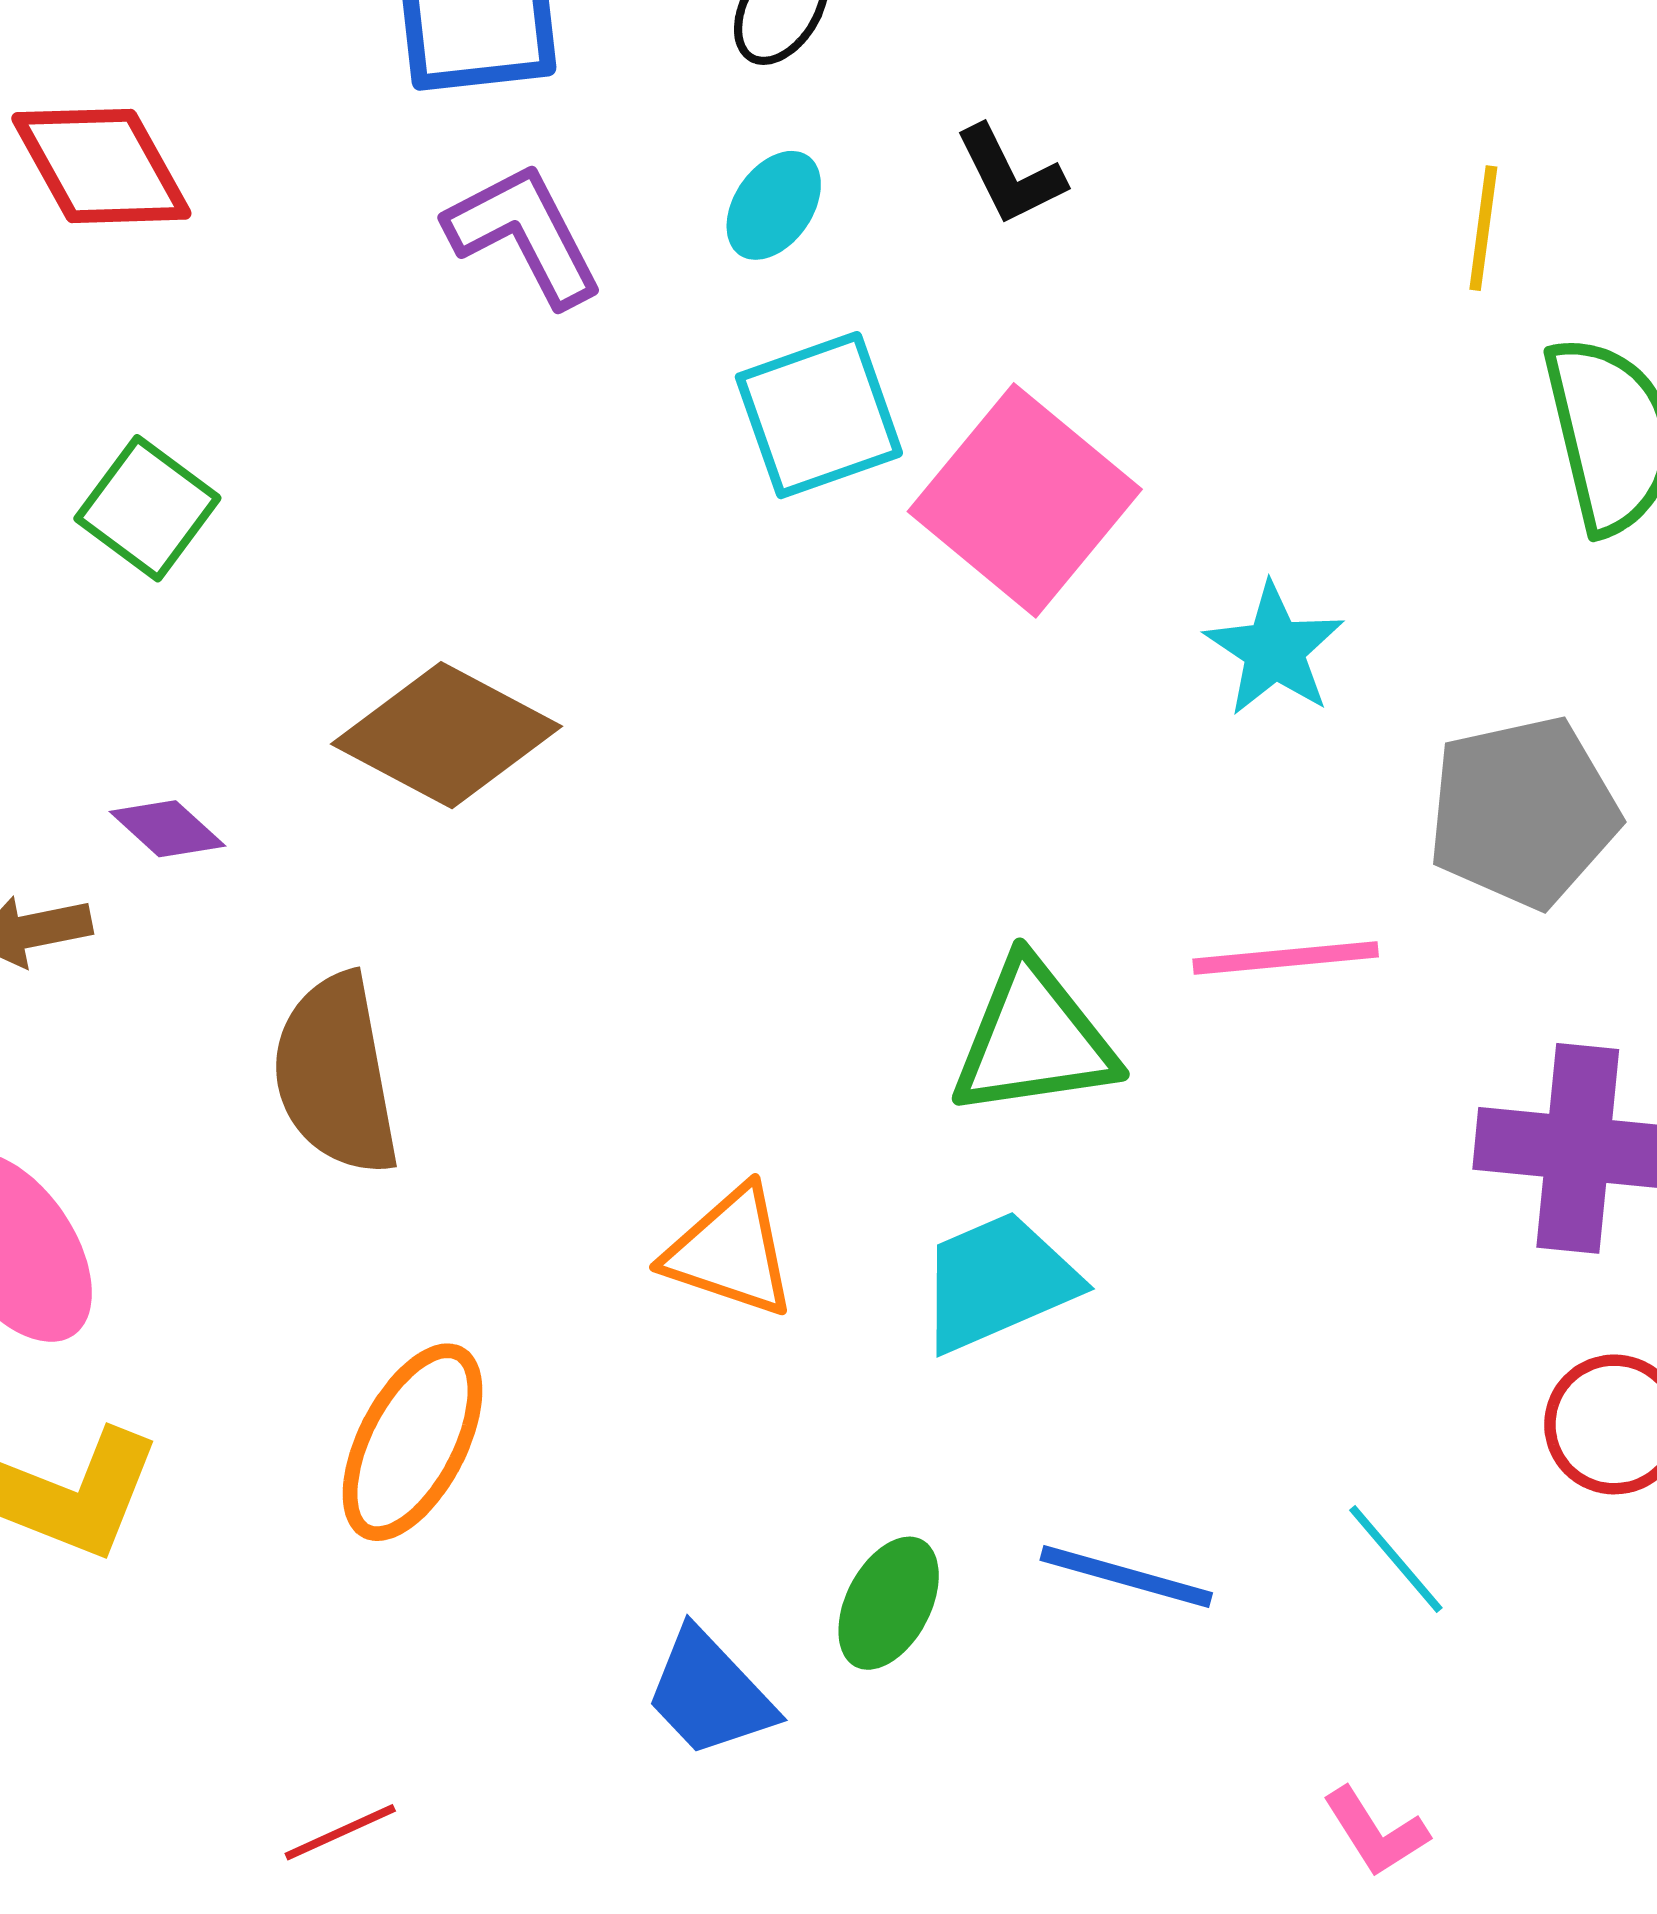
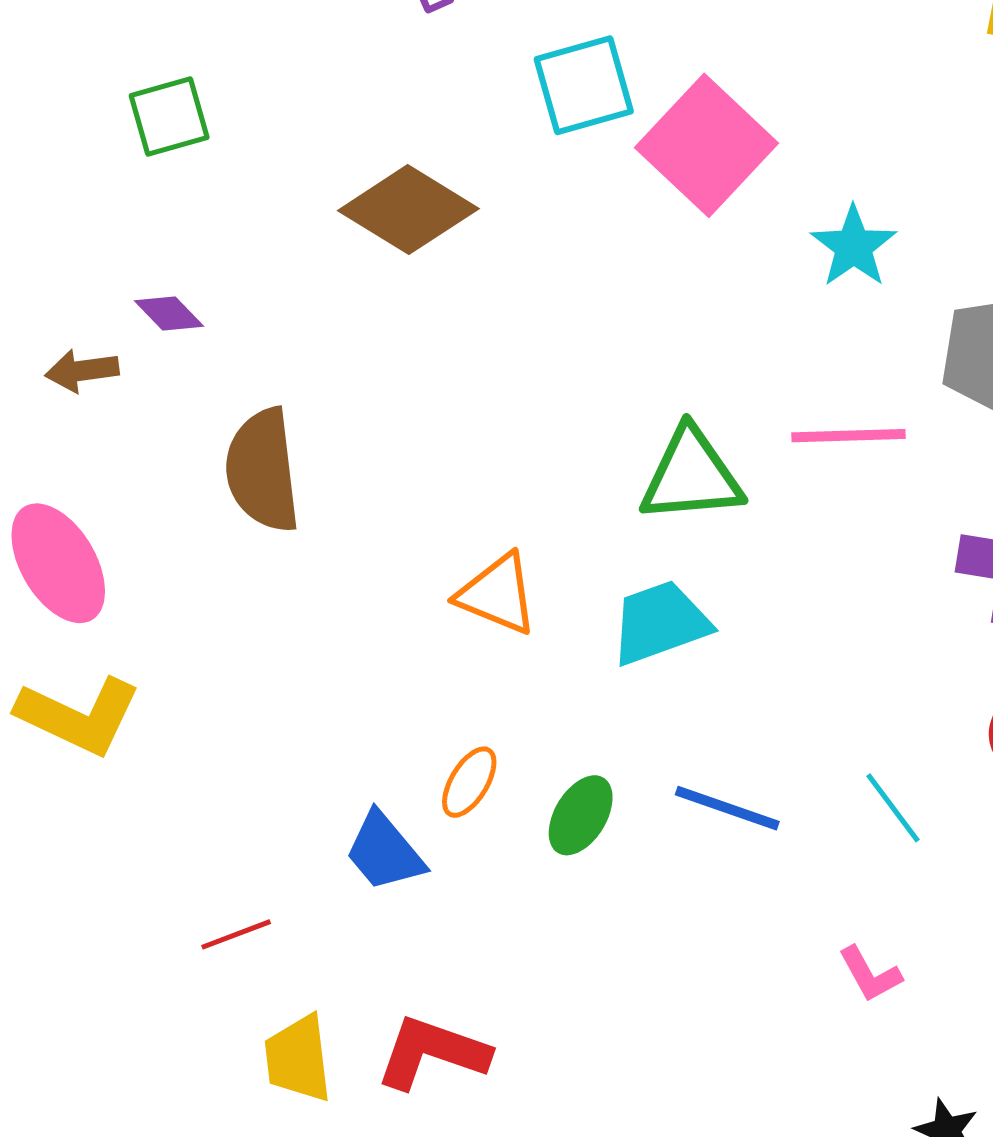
green square: (147, 508) -> (169, 116), turned 34
brown diamond: (446, 735) -> (408, 210), moved
orange ellipse: (412, 1442) -> (469, 782), moved, size x0.6
blue trapezoid: (710, 1693) -> (384, 852), moved

